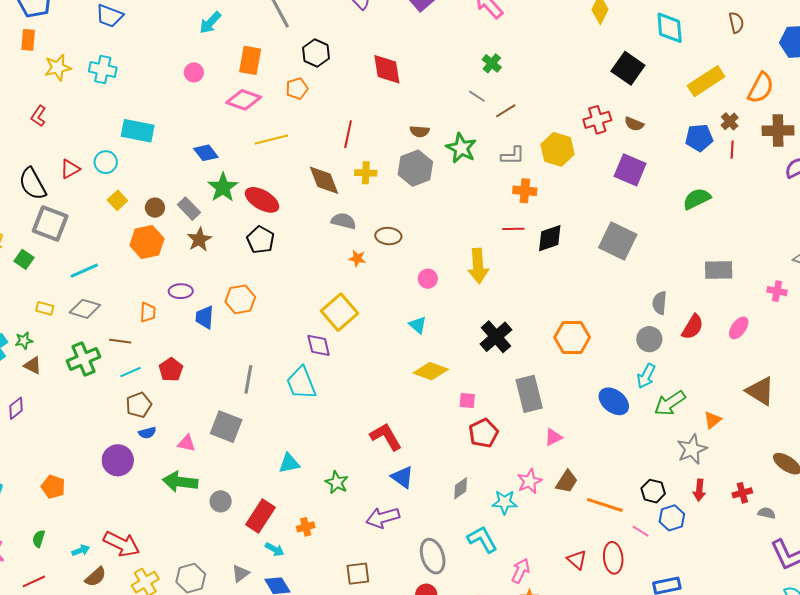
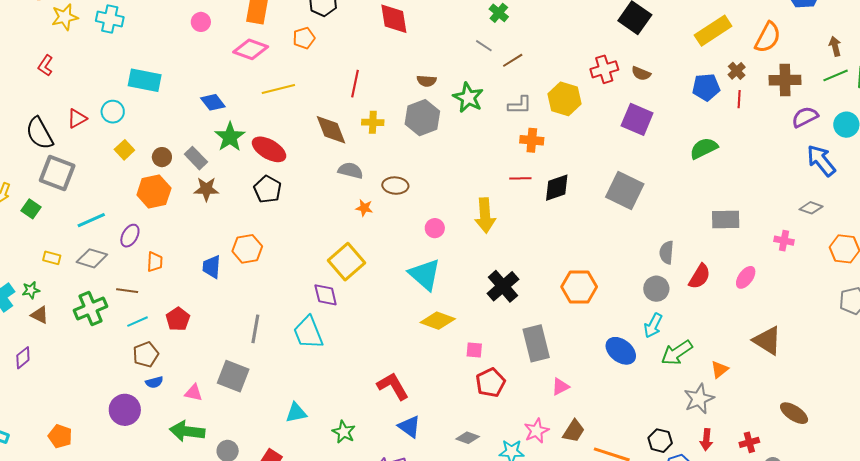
brown star: (199, 240) -> (206, 189), turned 30
purple ellipse: (181, 291) -> (130, 236), moved, turned -60
cyan triangle: (418, 325) -> (425, 274), size x1.8
gray diamond: (461, 488) -> (468, 438), turned 55

